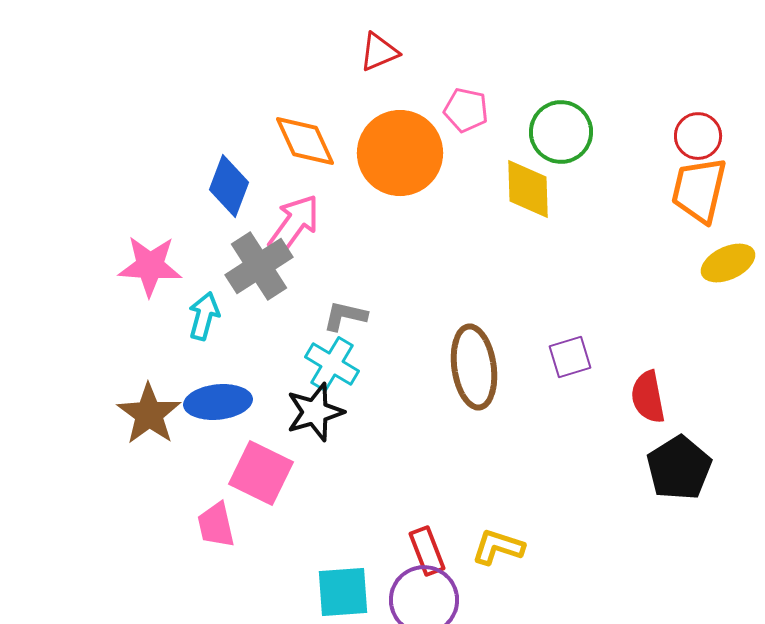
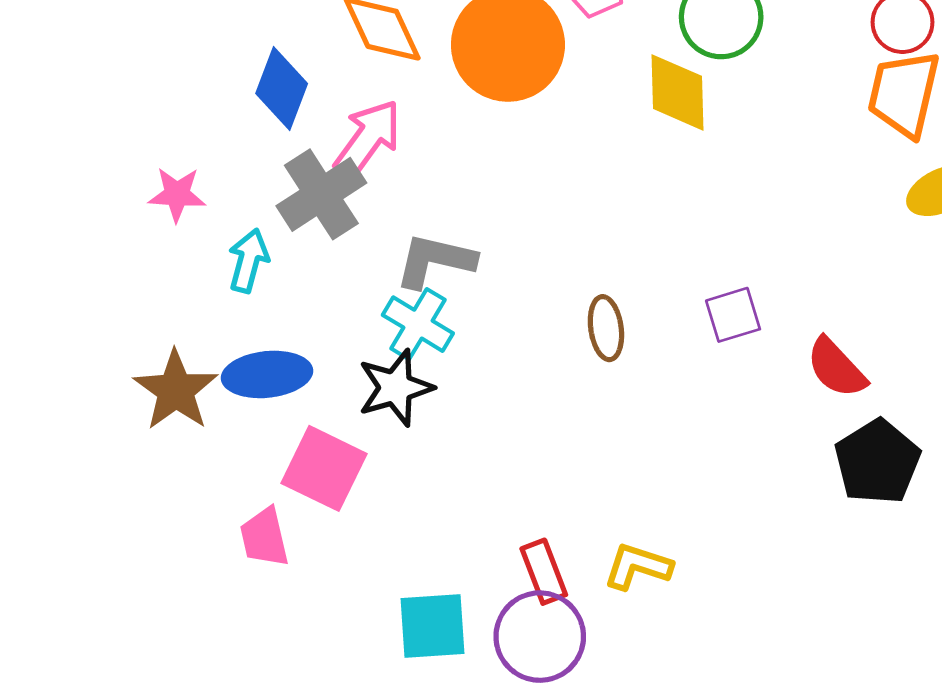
pink star: (150, 266) -> (177, 194), size x0.7
gray L-shape: (345, 316) -> (435, 261), size x1.4
brown ellipse: (474, 367) -> (606, 328), size x0.6
red semicircle: (648, 397) -> (836, 368), turned -32

